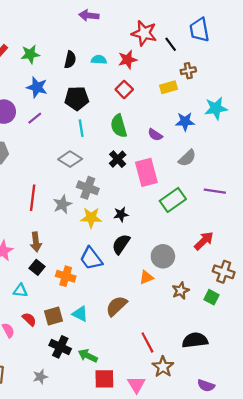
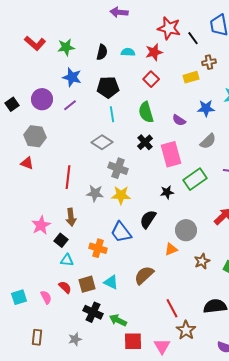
gray star: (62, 204) -> (95, 193), moved, turned 30
black star: (121, 214) -> (167, 192), moved
black square: (37, 267) -> (61, 240), moved
cyan triangle: (20, 291) -> (67, 260), moved

